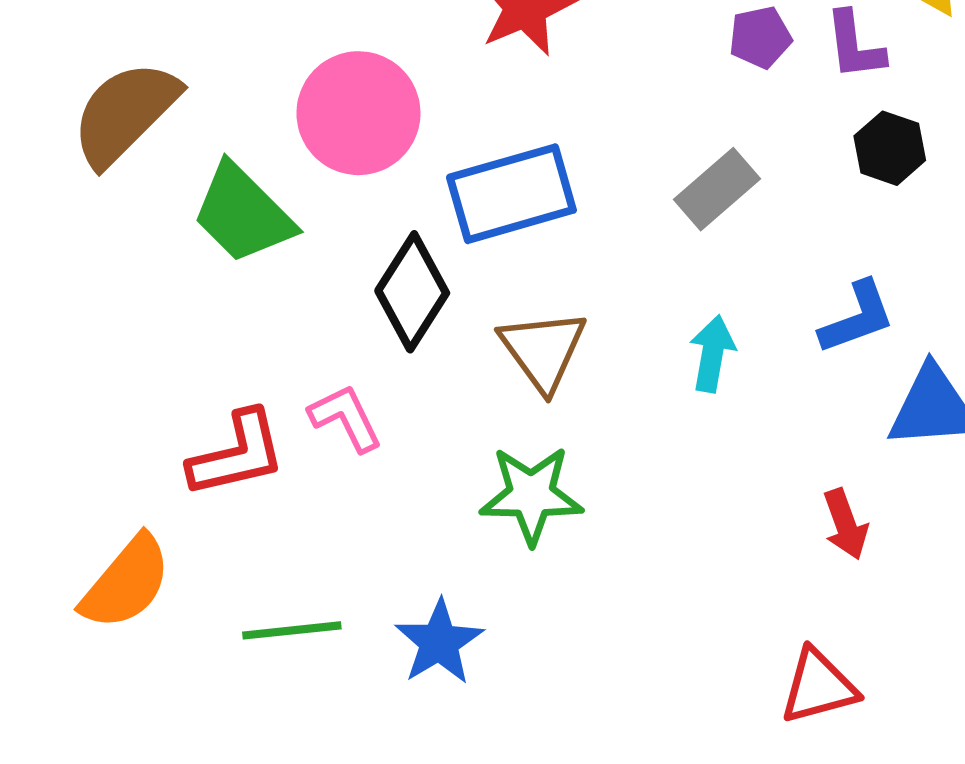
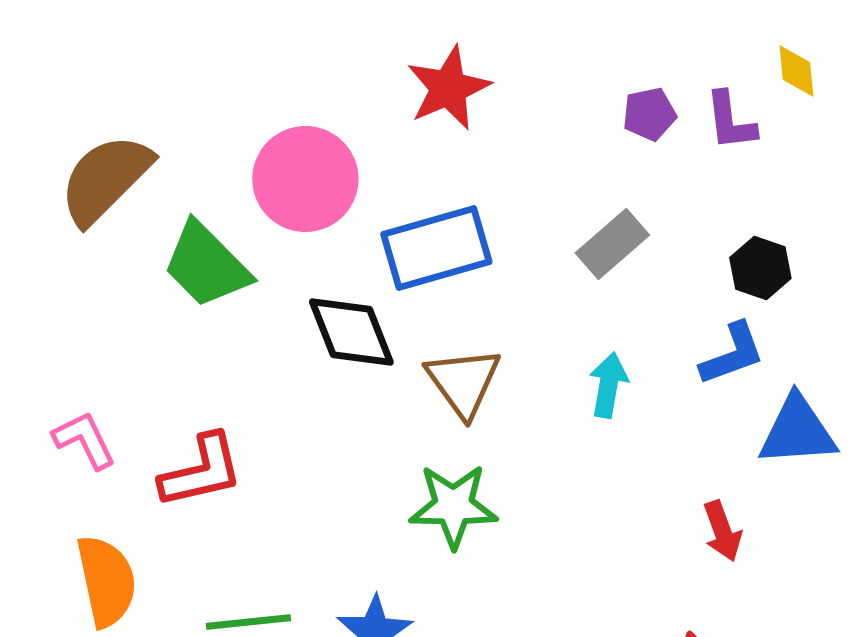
black hexagon: (890, 148) -> (760, 268), moved
black diamond: (412, 292) -> (351, 332), turned -54
pink L-shape: (346, 418) -> (84, 440), moved
orange semicircle: (126, 583) -> (106, 581), turned -52

